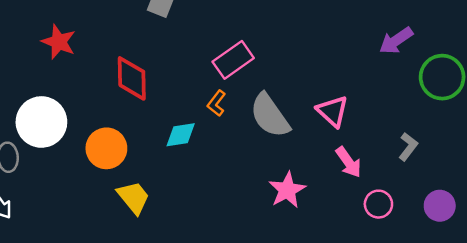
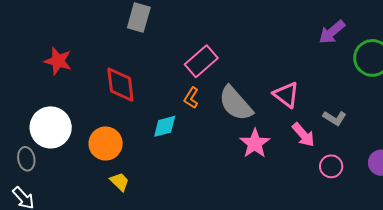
gray L-shape: (408, 147) -> (335, 118), moved, turned 90
pink star: (287, 190) -> (255, 143), moved
yellow trapezoid: (134, 197) -> (120, 182), moved, size x0.7

